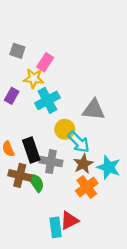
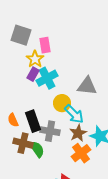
gray square: (17, 51) -> (21, 35), size x1.5
pink rectangle: (45, 62) -> (45, 45), turned -42
yellow star: (34, 78) -> (35, 59), turned 30
purple rectangle: (12, 96) -> (33, 74), moved

